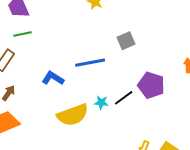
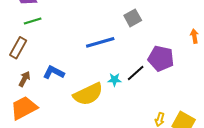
blue L-shape: (53, 78) -> (54, 72), moved

